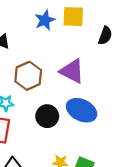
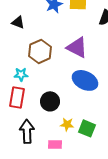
black circle: (47, 116) -> (50, 101), moved

